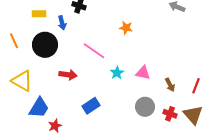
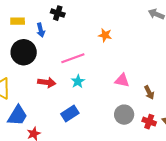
pink line: (94, 51) -> (73, 58), turned -55
cyan star: (117, 73) -> (78, 81), moved

